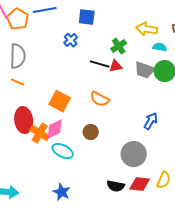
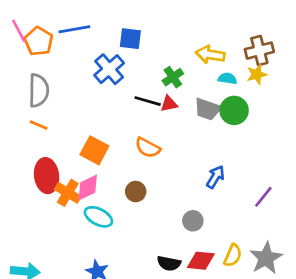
blue cross: (71, 40) -> (109, 69), size x1.6
gray circle: (134, 154) -> (193, 221), size x0.6

